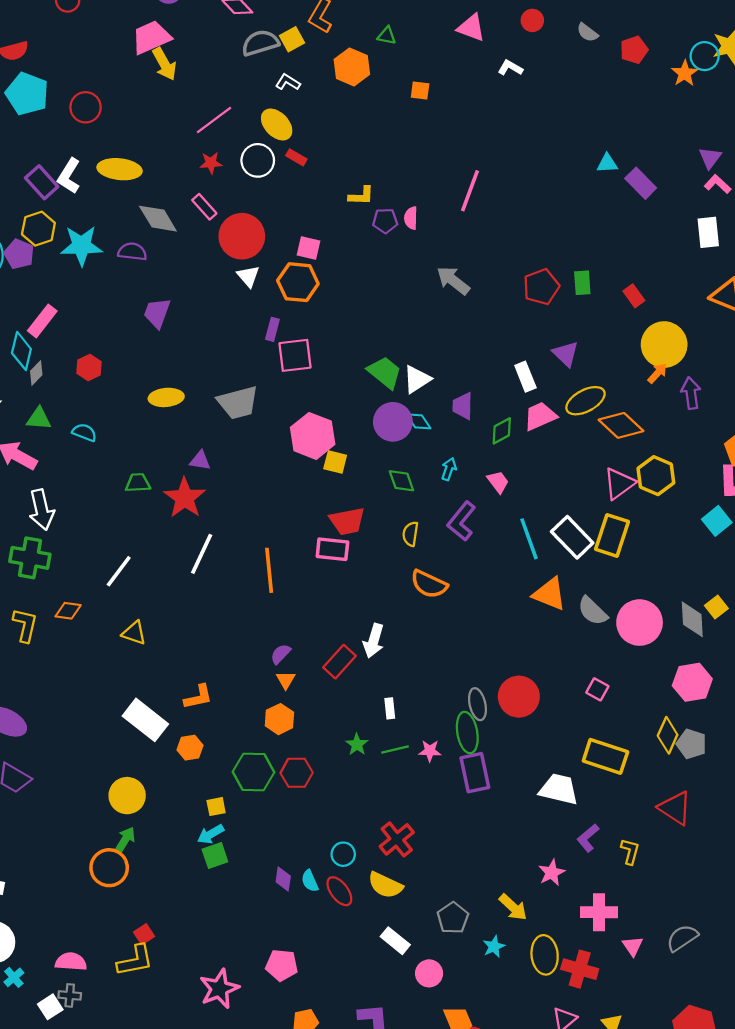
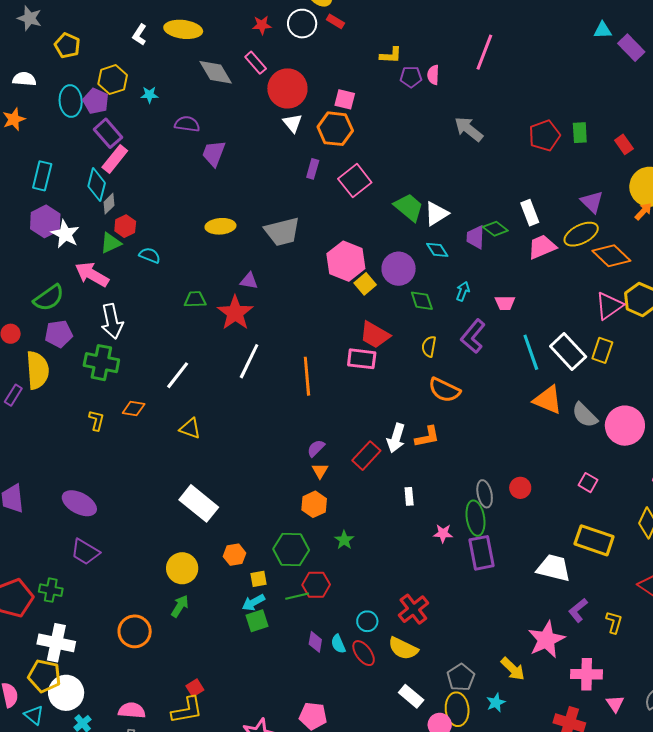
white L-shape: (69, 176) -> (140, 35), size x0.7
purple rectangle: (42, 182) -> (108, 133), moved
cyan star: (81, 246) -> (149, 95), size x0.5
purple semicircle: (132, 252) -> (187, 124), moved
purple triangle: (566, 354) -> (592, 202), moved
pink square: (295, 355) -> (355, 181), moved, turned -32
red hexagon: (89, 367) -> (125, 226), moved
green triangle: (39, 419) -> (111, 243), turned -30
purple circle: (393, 422) -> (399, 269), moved
green diamond: (502, 431) -> (495, 229), moved, turned 65
yellow square: (335, 462) -> (365, 284), turned 35
pink trapezoid: (498, 482) -> (505, 303), turned 125
red trapezoid: (347, 521) -> (375, 335), turned 40
yellow rectangle: (612, 535) -> (602, 350), size x0.7
yellow L-shape: (25, 625) -> (96, 420), size x0.7
orange L-shape: (198, 697) -> (427, 437), moved
red circle: (519, 697) -> (520, 488), size x0.6
green star: (357, 744) -> (344, 540), moved
orange hexagon: (190, 748) -> (234, 555), moved
green line: (395, 750) -> (297, 596), moved
red hexagon: (297, 773) -> (316, 585), moved
orange circle: (109, 868) -> (135, 631), moved
pink star: (552, 873) -> (546, 640), size x1.6
yellow ellipse: (545, 955) -> (457, 709), moved

